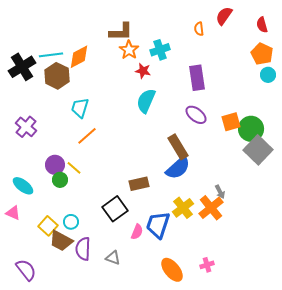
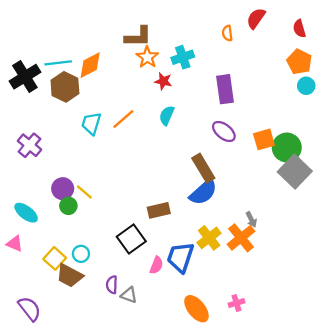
cyan semicircle: (146, 101) -> (167, 115), size x0.7
orange line: (87, 136) -> (123, 119), moved
purple semicircle: (83, 249) -> (112, 285), moved, size x0.7

